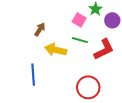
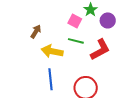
blue line: (33, 75) -> (51, 79), moved

